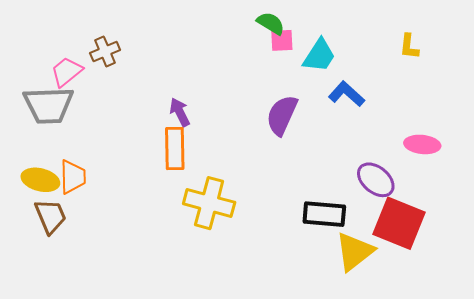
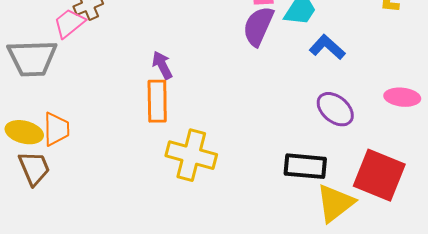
pink trapezoid: (67, 72) -> (69, 23), moved
purple semicircle: (282, 115) -> (258, 26), moved
purple ellipse: (376, 180) -> (335, 109), moved

